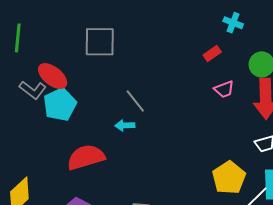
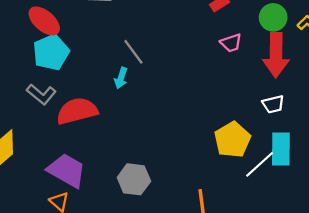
gray L-shape: (33, 90) -> (41, 94), moved
cyan arrow: (125, 125) -> (121, 78), turned -72

